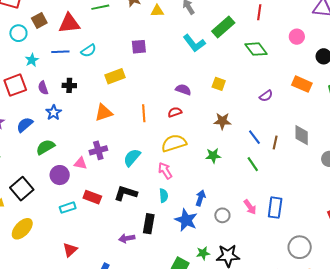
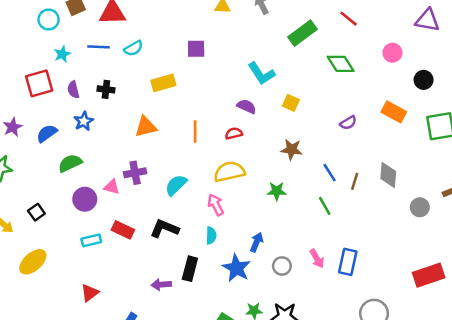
red line: (259, 12) -> (349, 19), turned -63
cyan L-shape: (194, 43) -> (261, 73), moved
black square: (22, 189) -> (36, 212), size x0.6

